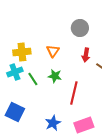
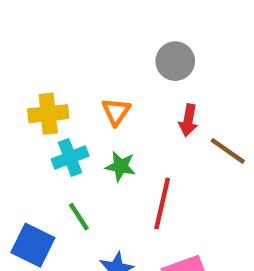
cyan cross: (15, 72) -> (70, 157), moved
green line: (33, 79) -> (79, 217), moved

